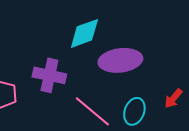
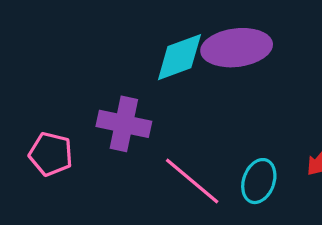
purple ellipse: (120, 60) -> (237, 48), moved

